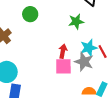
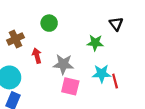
red arrow: (63, 51) -> (37, 56), moved, turned -40
gray star: (84, 62) -> (63, 64), moved, turned -30

